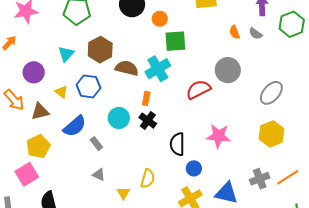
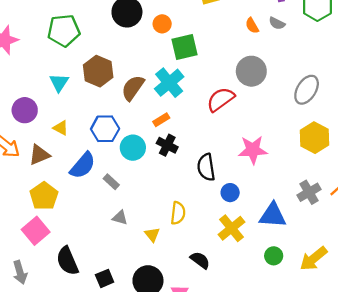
brown semicircle: (127, 68) -> (133, 88), turned -60
blue hexagon: (88, 86) -> (105, 129), moved
orange rectangle: (146, 98) -> (161, 120), turned 56

